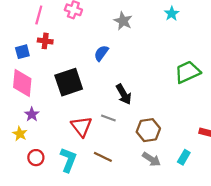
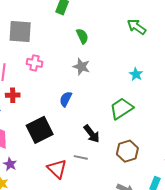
cyan star: (172, 14) -> (136, 74), moved
green trapezoid: (188, 72) -> (121, 109), moved
brown hexagon: (148, 130) -> (127, 151), moved

